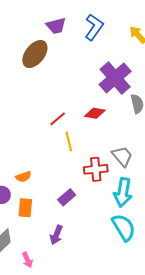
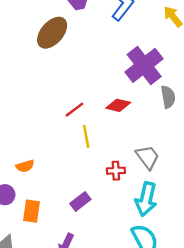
red cross: (96, 169) -> (116, 171), size x0.7
orange semicircle: (23, 177) -> (25, 166), moved

